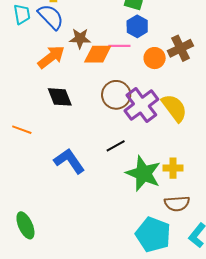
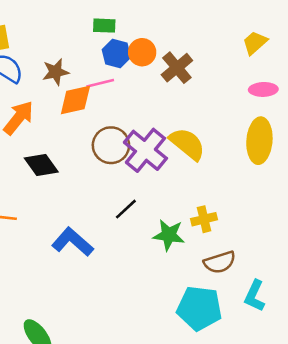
brown star: (80, 38) -> (56, 72), moved
orange circle: (155, 58) -> (142, 52), moved
green star: (143, 173) -> (169, 235), size x0.7

